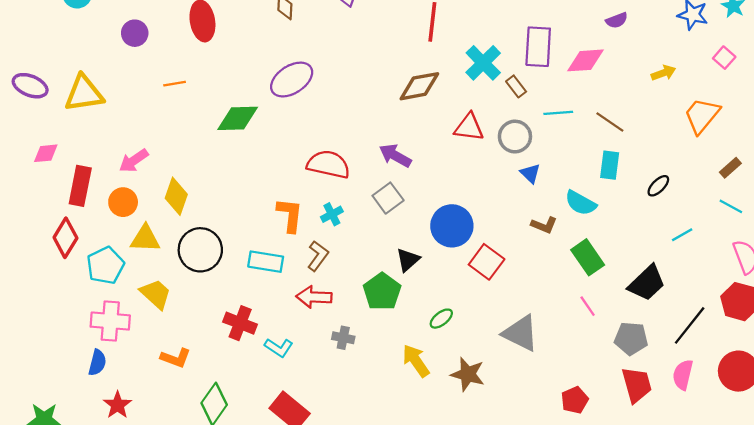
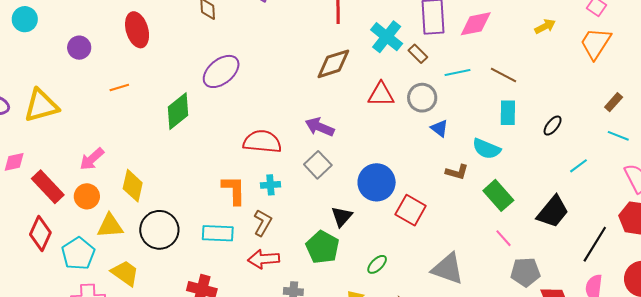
orange trapezoid: (702, 116) -> (596, 43), moved
green diamond: (238, 118) -> (178, 111), turned -30
red rectangle: (80, 186) -> (48, 187), turned -48
cyan cross: (332, 214) -> (270, 185), turned 30
gray pentagon: (631, 338) -> (525, 272), moved

